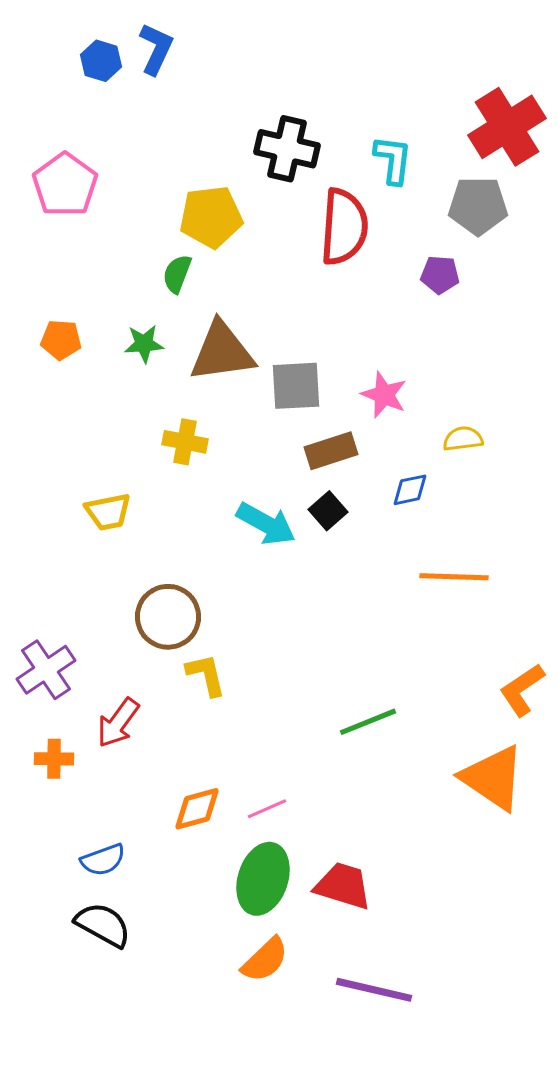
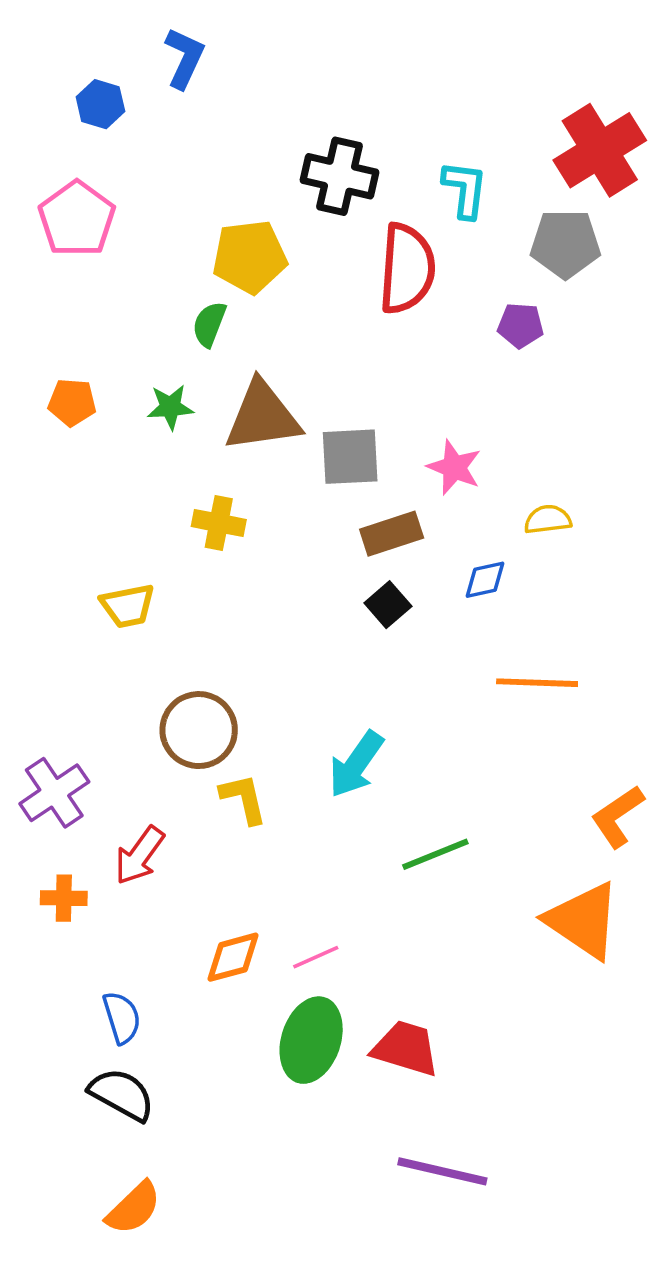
blue hexagon: (101, 61) -> (100, 104), moved
cyan arrow: (266, 524) -> (356, 764), moved, turned 96
blue semicircle: (103, 860) -> (122, 1018), turned -87
orange semicircle: (265, 960) -> (134, 1208), moved

